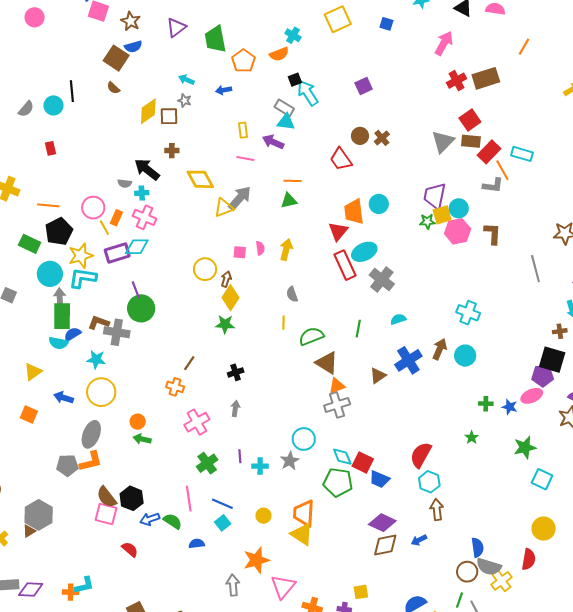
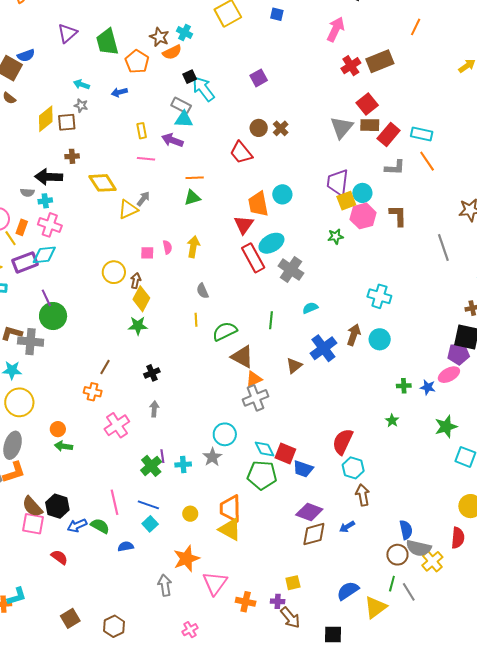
brown star: (131, 21) -> (159, 37), moved
black arrow: (147, 169) -> (49, 177), turned -32
orange line: (502, 170) -> (427, 161), moved
gray arrow: (240, 198) -> (143, 199), size x0.6
green star: (427, 221) -> (336, 236), moved
green cross: (207, 463) -> (151, 466), moved

